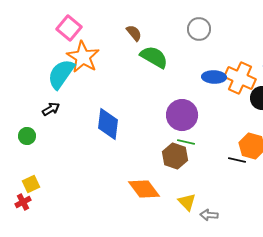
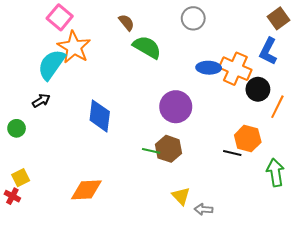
green line: (186, 142) -> (151, 151), moved
orange diamond: (144, 189) -> (86, 190), moved, turned -56
red cross: (23, 202) -> (12, 196), turned -35

